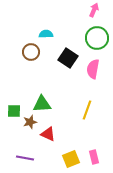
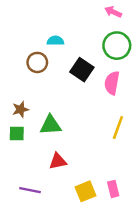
pink arrow: (94, 10) -> (113, 12), turned -88
yellow line: (87, 110) -> (118, 127), moved
brown star: (30, 122) -> (20, 109), moved
red triangle: (48, 134) -> (58, 161), turned -35

